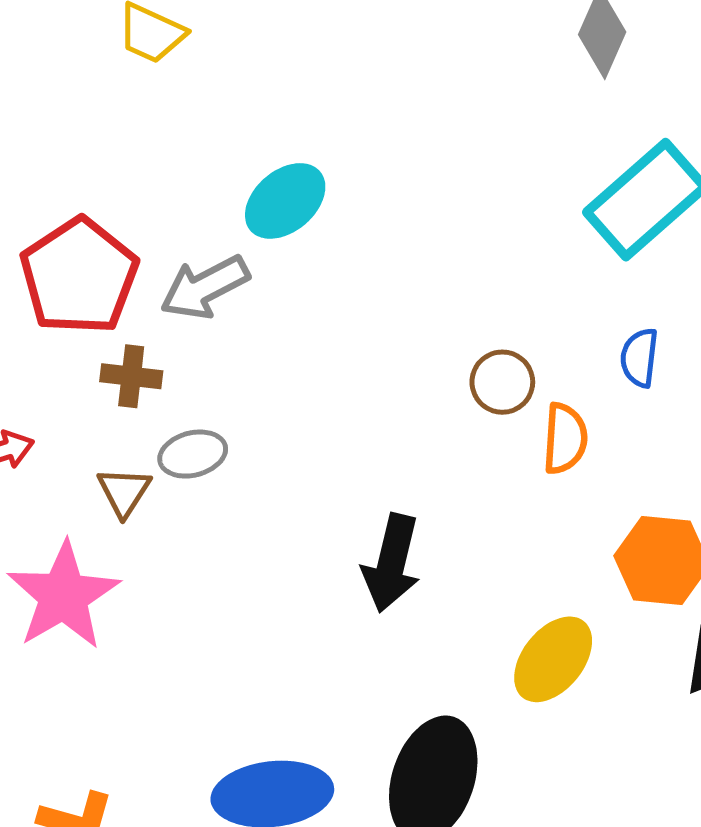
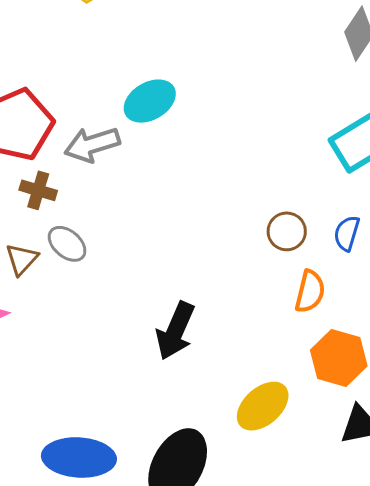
brown circle: (502, 382) -> (287, 231), moved
orange semicircle: (565, 438) -> (310, 291), moved
gray ellipse: (193, 454) -> (67, 244), turned 45

